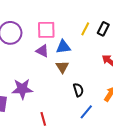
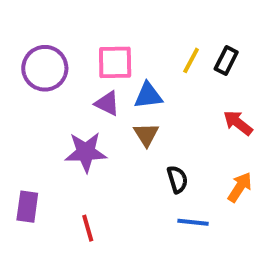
purple star: (22, 89) -> (86, 152), moved
blue line: (86, 112) -> (193, 222), turned 56
red line: (43, 119) -> (88, 228), moved

